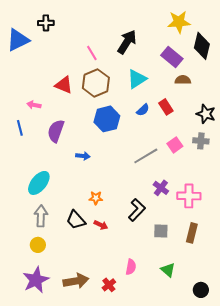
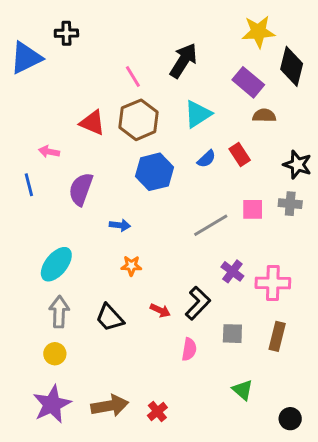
pink square: (175, 145) -> (253, 209), turned 35
orange star: (96, 198) -> (131, 266), moved
red arrow: (101, 225) -> (160, 310), moved
pink semicircle: (131, 267) -> (189, 349), moved

